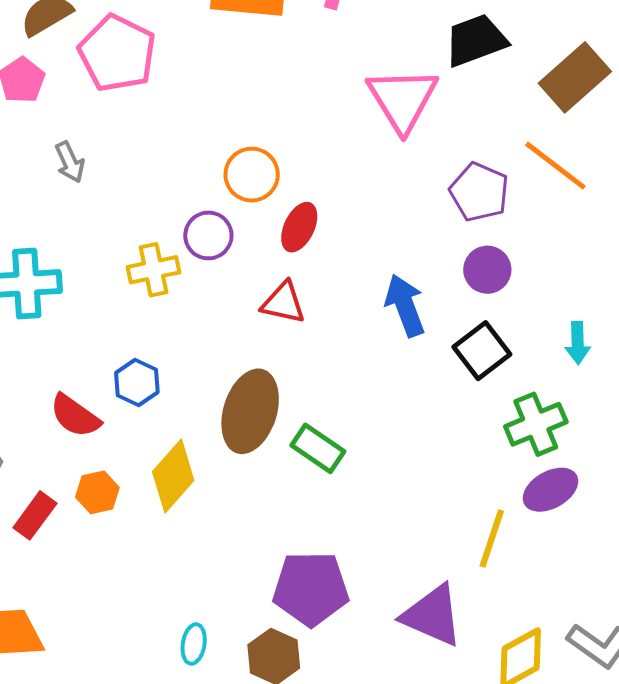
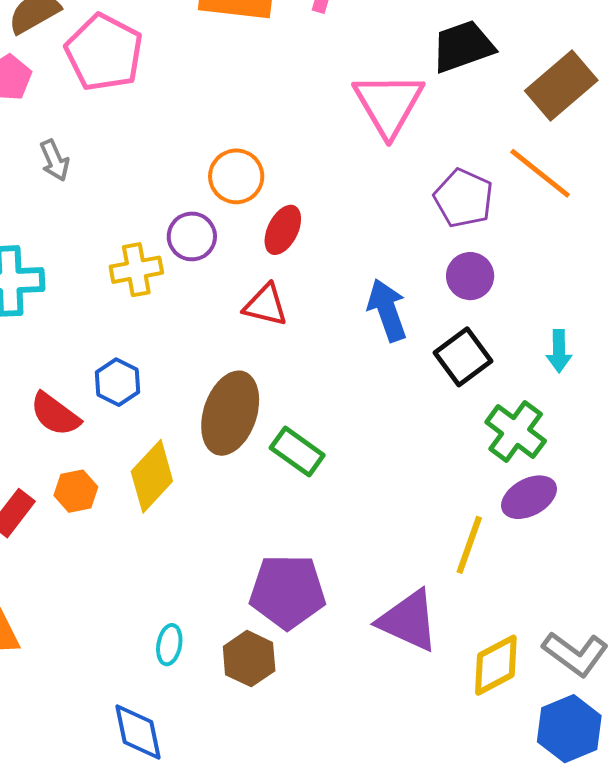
green cross: (536, 424) -> (516, 431), turned -32

